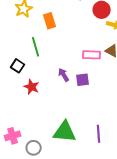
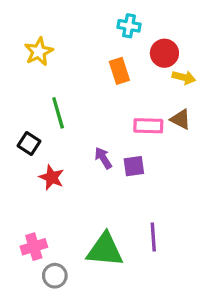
orange rectangle: (50, 21) -> (119, 71), moved
purple line: (99, 134) -> (153, 237), moved
pink cross: (13, 136) -> (34, 247), moved

